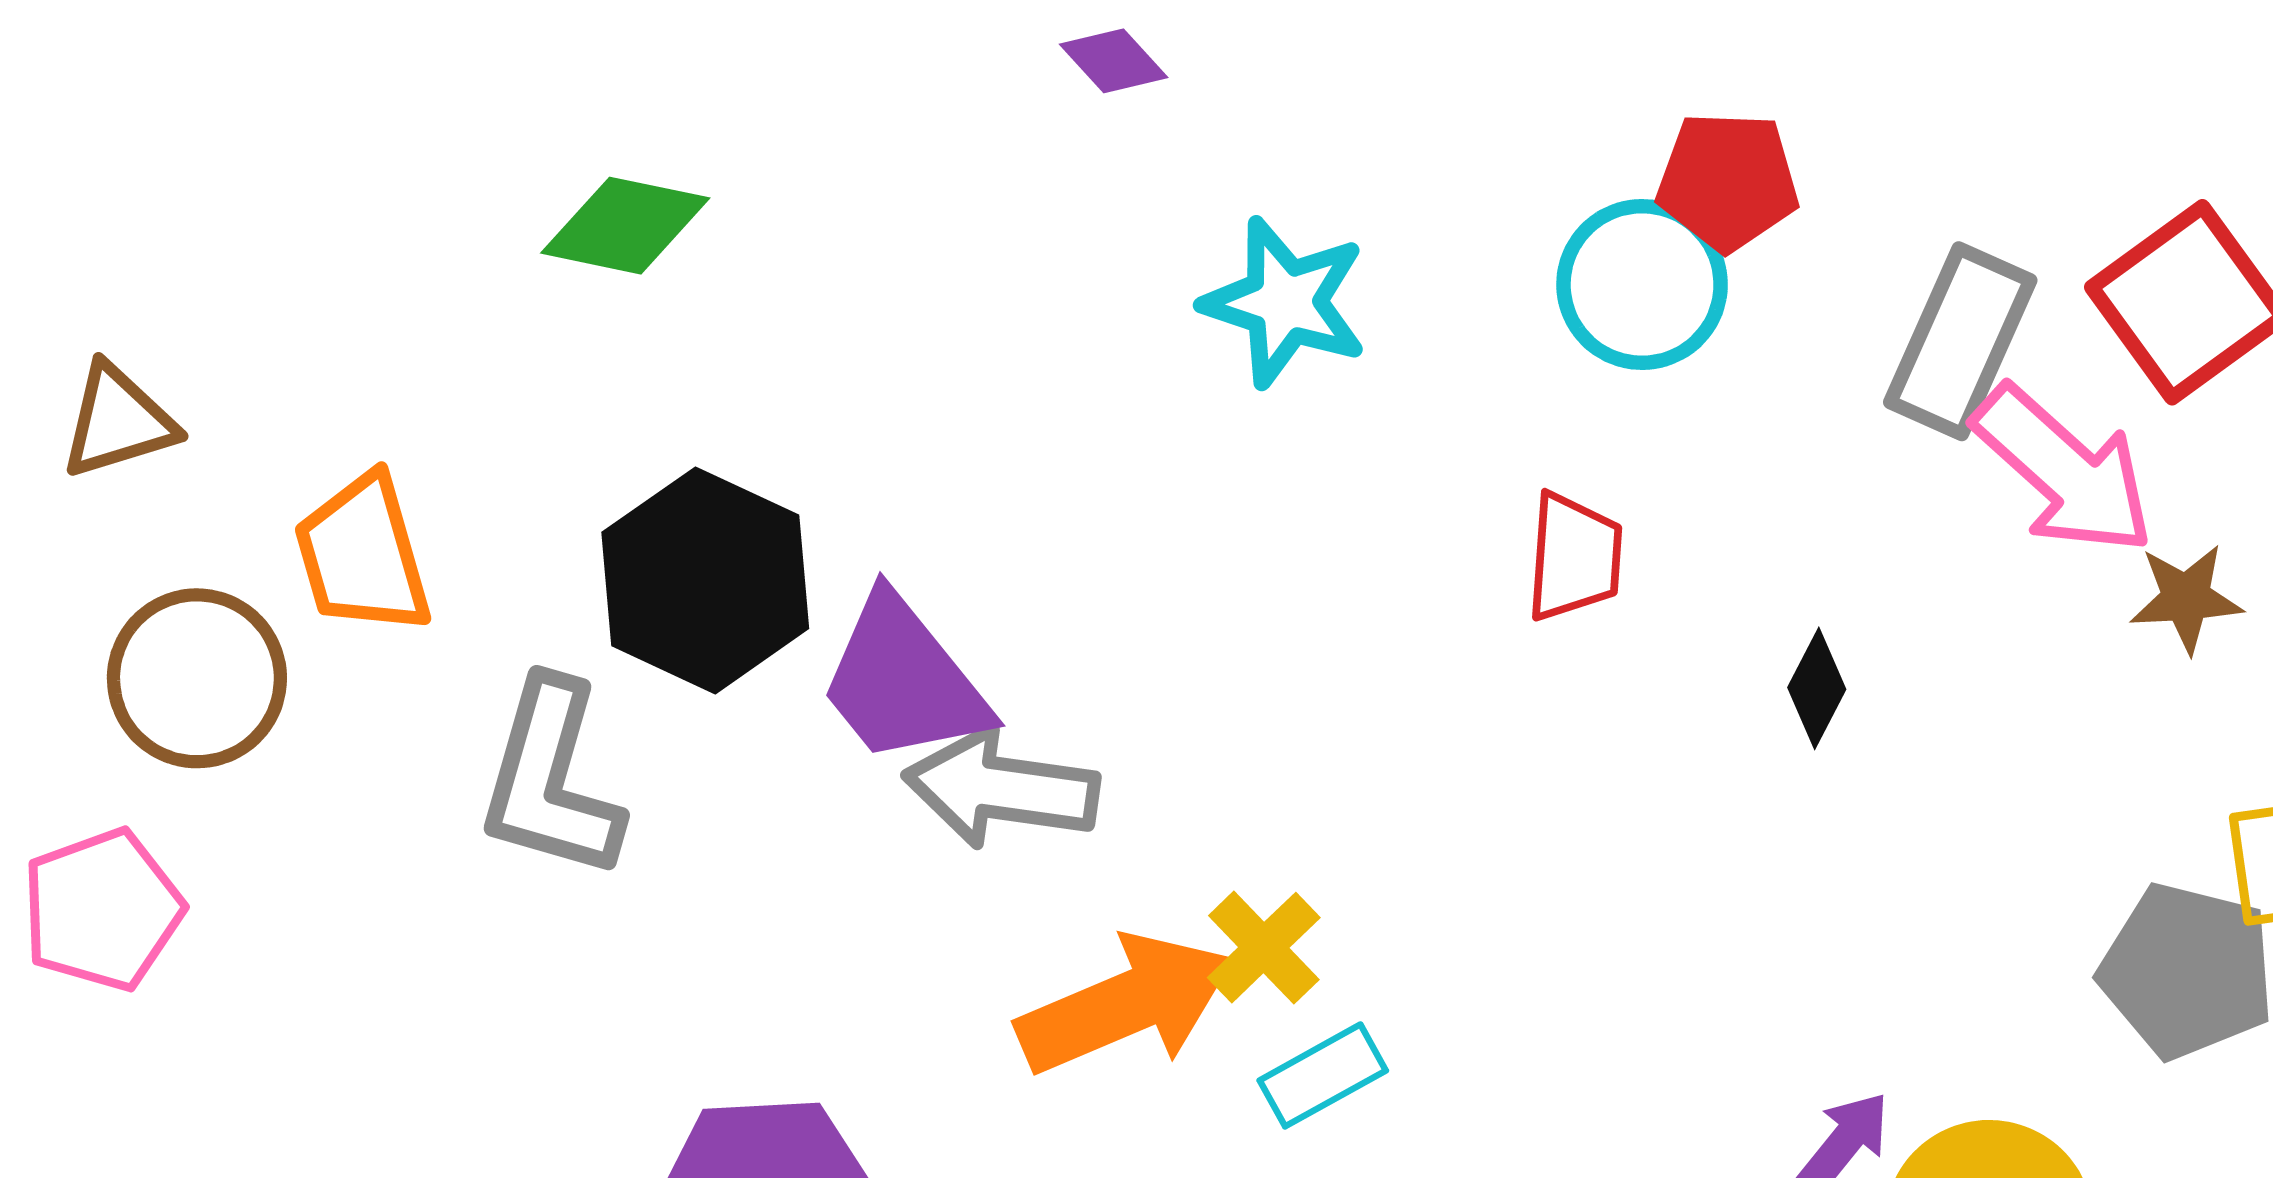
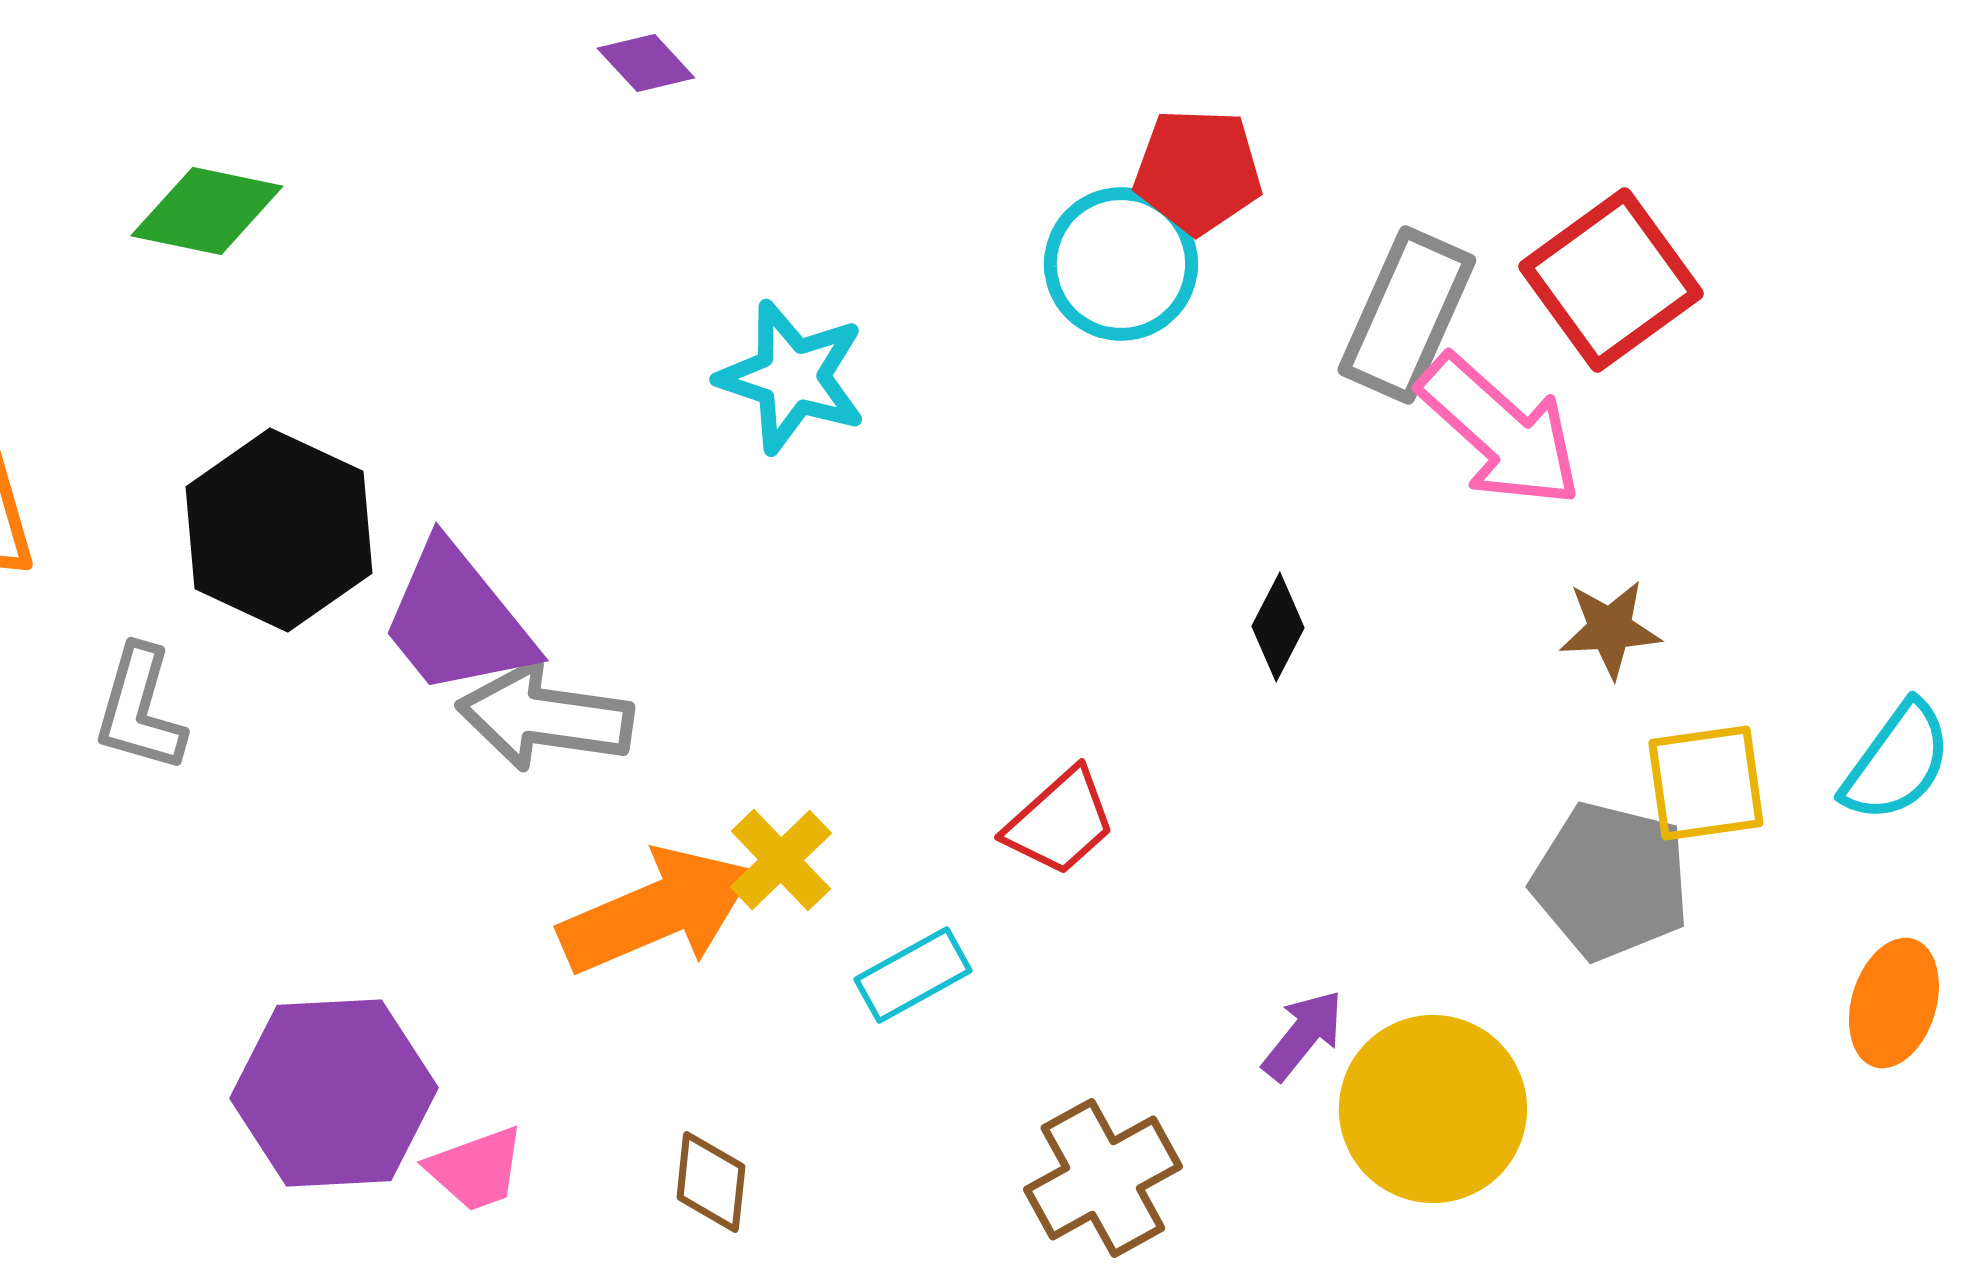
cyan star: (1285, 302) -> (792, 377), moved
red trapezoid: (1574, 557) -> (1060, 822), moved, turned 44
brown star: (2186, 598) -> (1610, 629), moved
gray L-shape: (551, 780) -> (140, 709), size x0.7
cyan rectangle: (1323, 1075) -> (913, 975), moved

